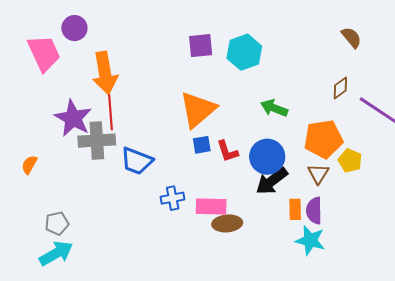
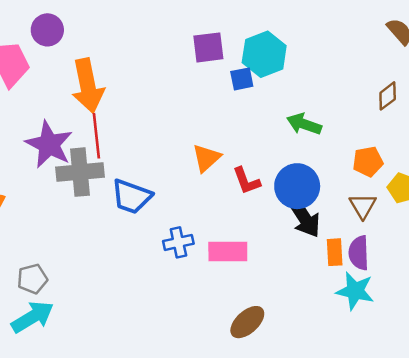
orange triangle: (198, 109) -> (206, 158), moved, size x0.6
orange pentagon: (323, 139) -> (368, 162), size x0.6
blue square: (202, 145) -> (242, 79), moved
black arrow: (272, 181) -> (304, 217), turned -84
brown ellipse: (227, 223) -> (247, 322), moved, turned -36

